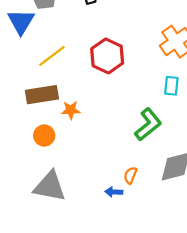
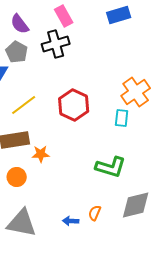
cyan rectangle: (171, 86) -> (122, 118), moved
green L-shape: (148, 124) -> (111, 167), turned 56
blue arrow: (114, 192) -> (71, 221), moved

